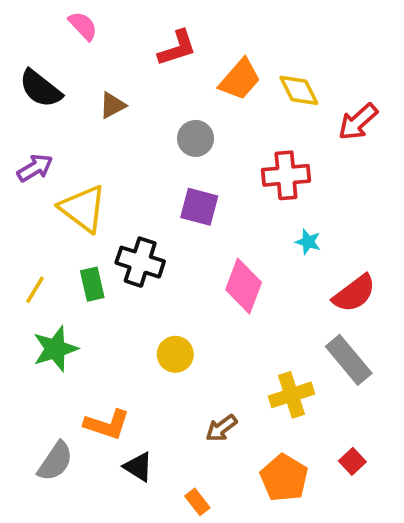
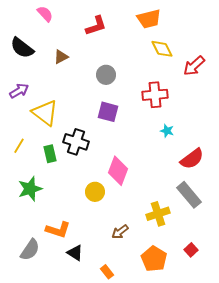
orange trapezoid: (240, 79) -> (149, 19), moved, turned 35
pink diamond: (244, 286) -> (118, 171), moved
yellow line: (35, 290) -> (19, 146), moved

